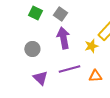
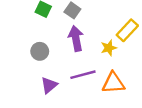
orange triangle: (95, 76) -> (113, 83), size x1.5
purple triangle: (40, 78) -> (49, 85), turned 35

